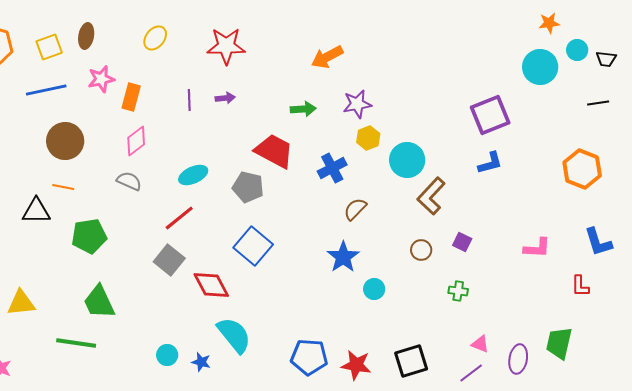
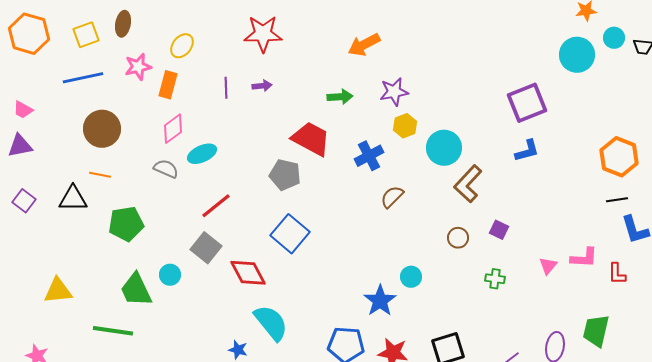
yellow ellipse: (155, 38) -> (182, 46), moved
black line: (598, 103) -> (617, 200), moved
cyan ellipse: (193, 175) -> (202, 154), moved
pink L-shape: (537, 248) -> (584, 258), moved
blue star: (343, 257) -> (380, 301), moved
pink triangle: (480, 344) -> (548, 266), moved, turned 48
cyan circle: (167, 355) -> (170, 275), moved

